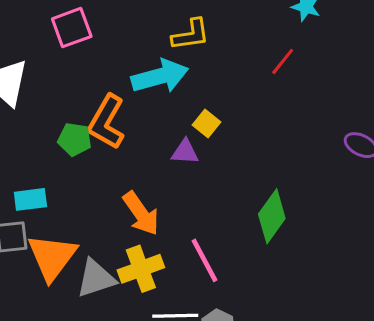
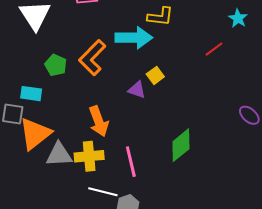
green pentagon: (75, 139) -> (56, 65), moved

